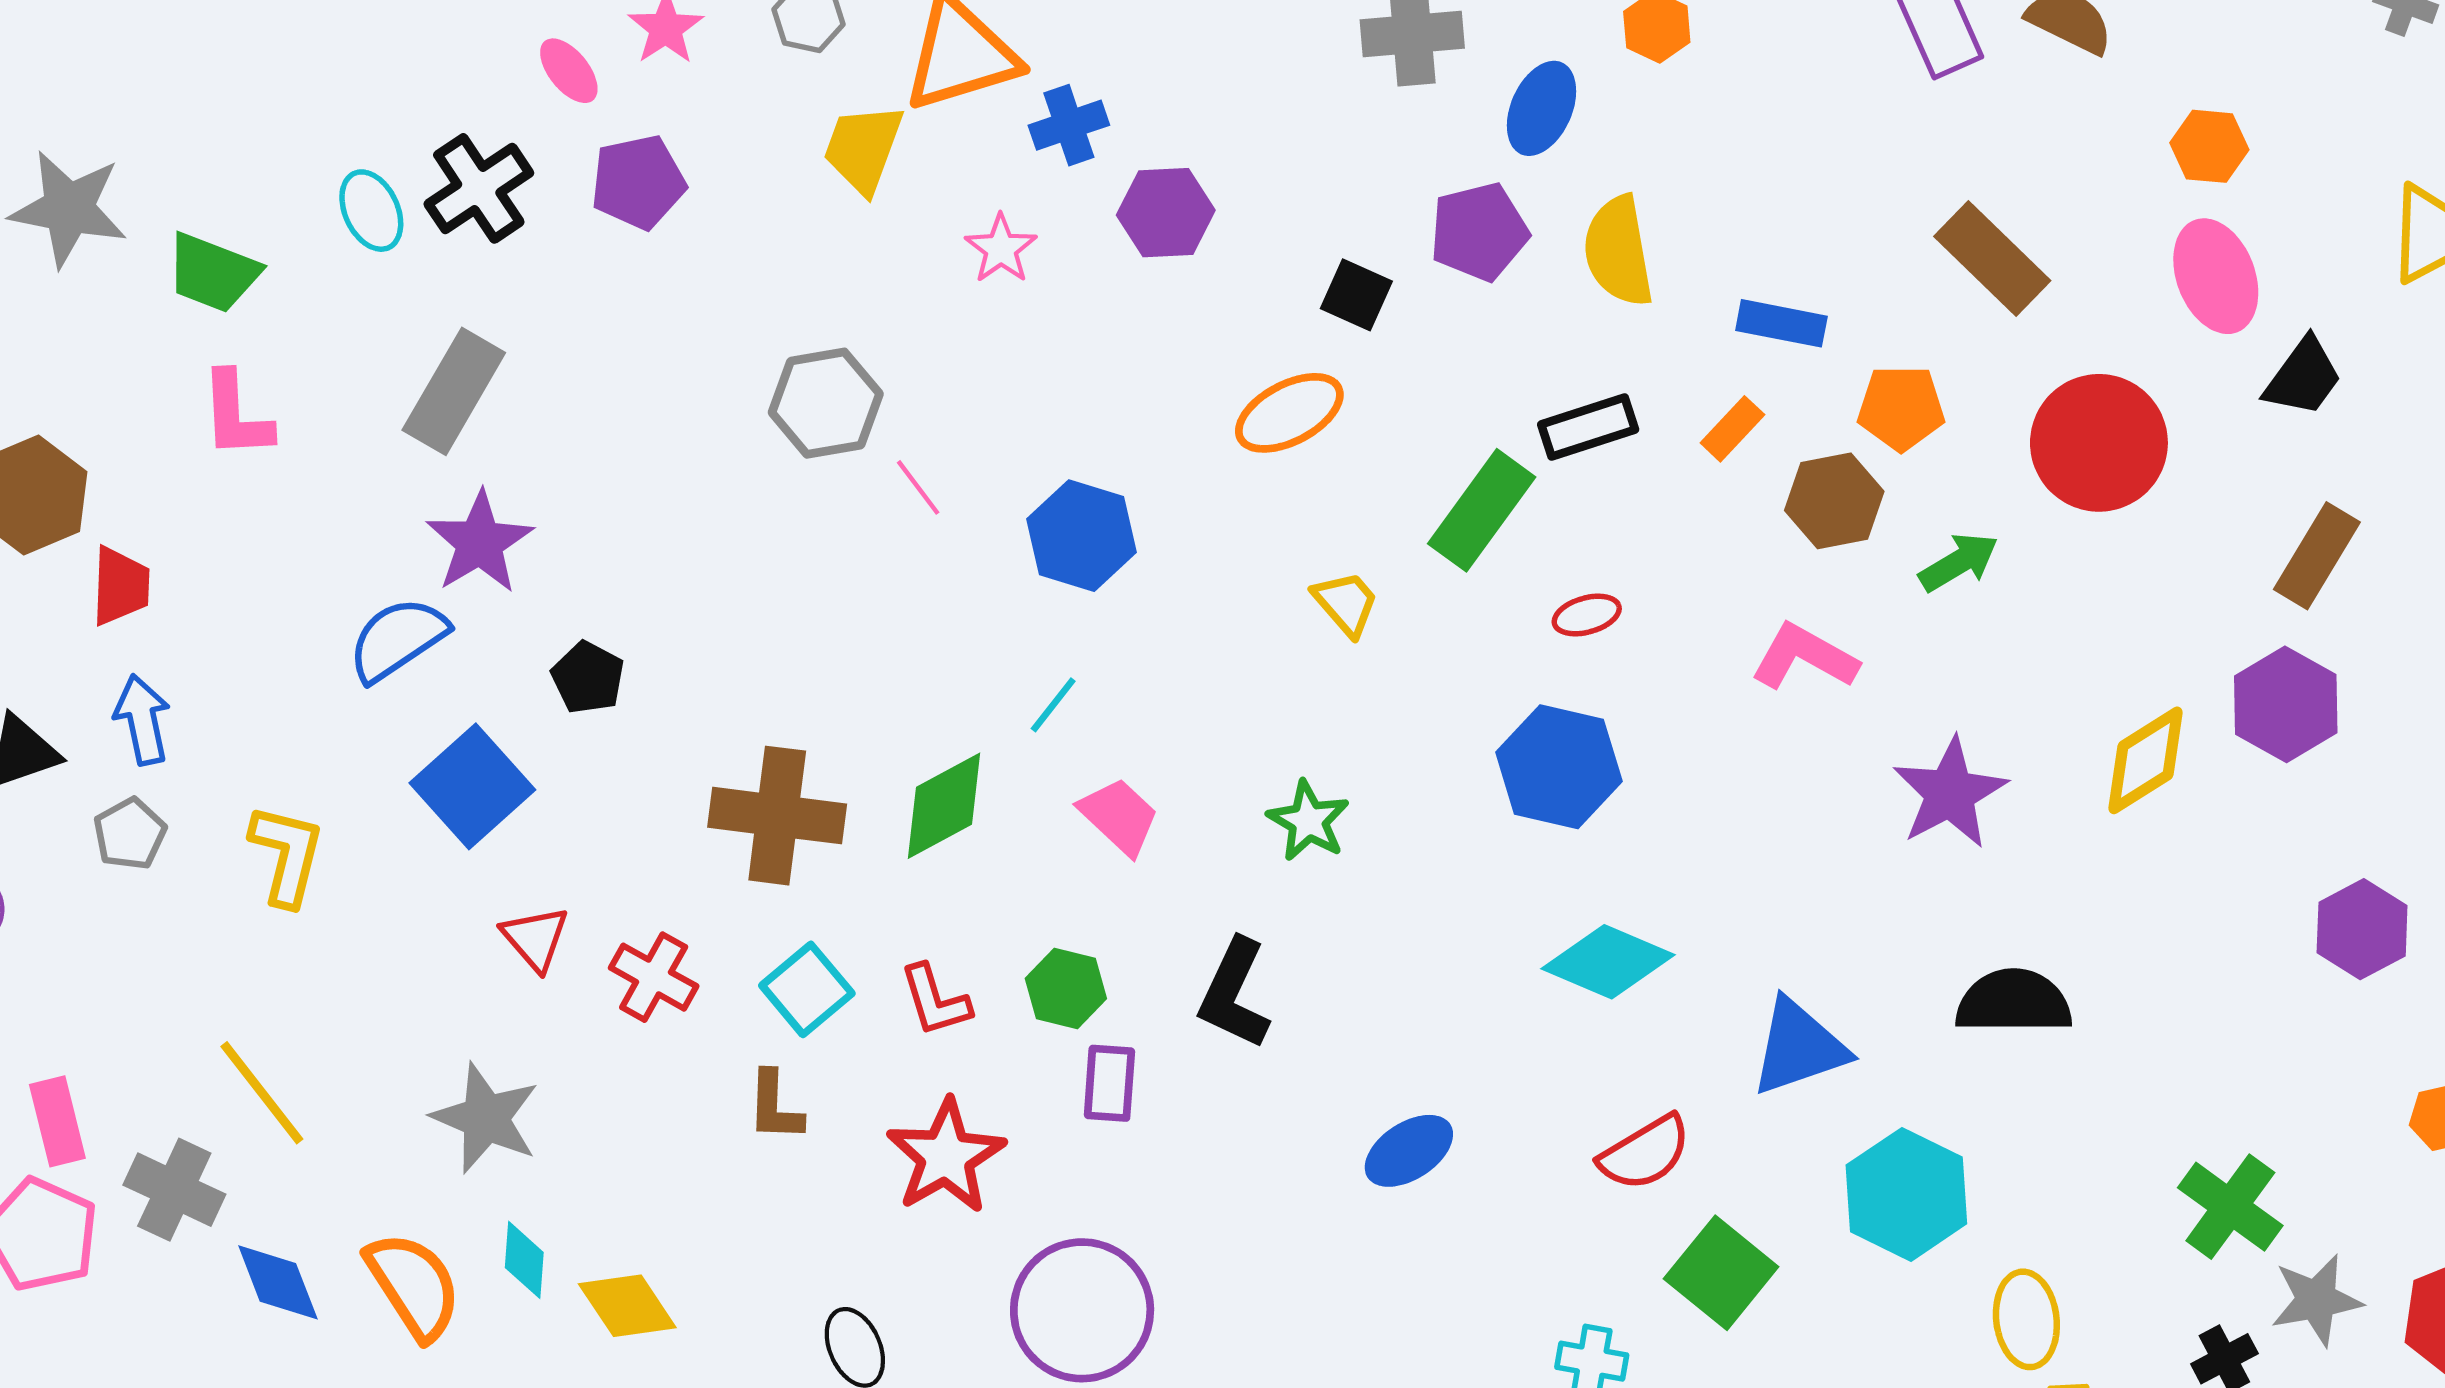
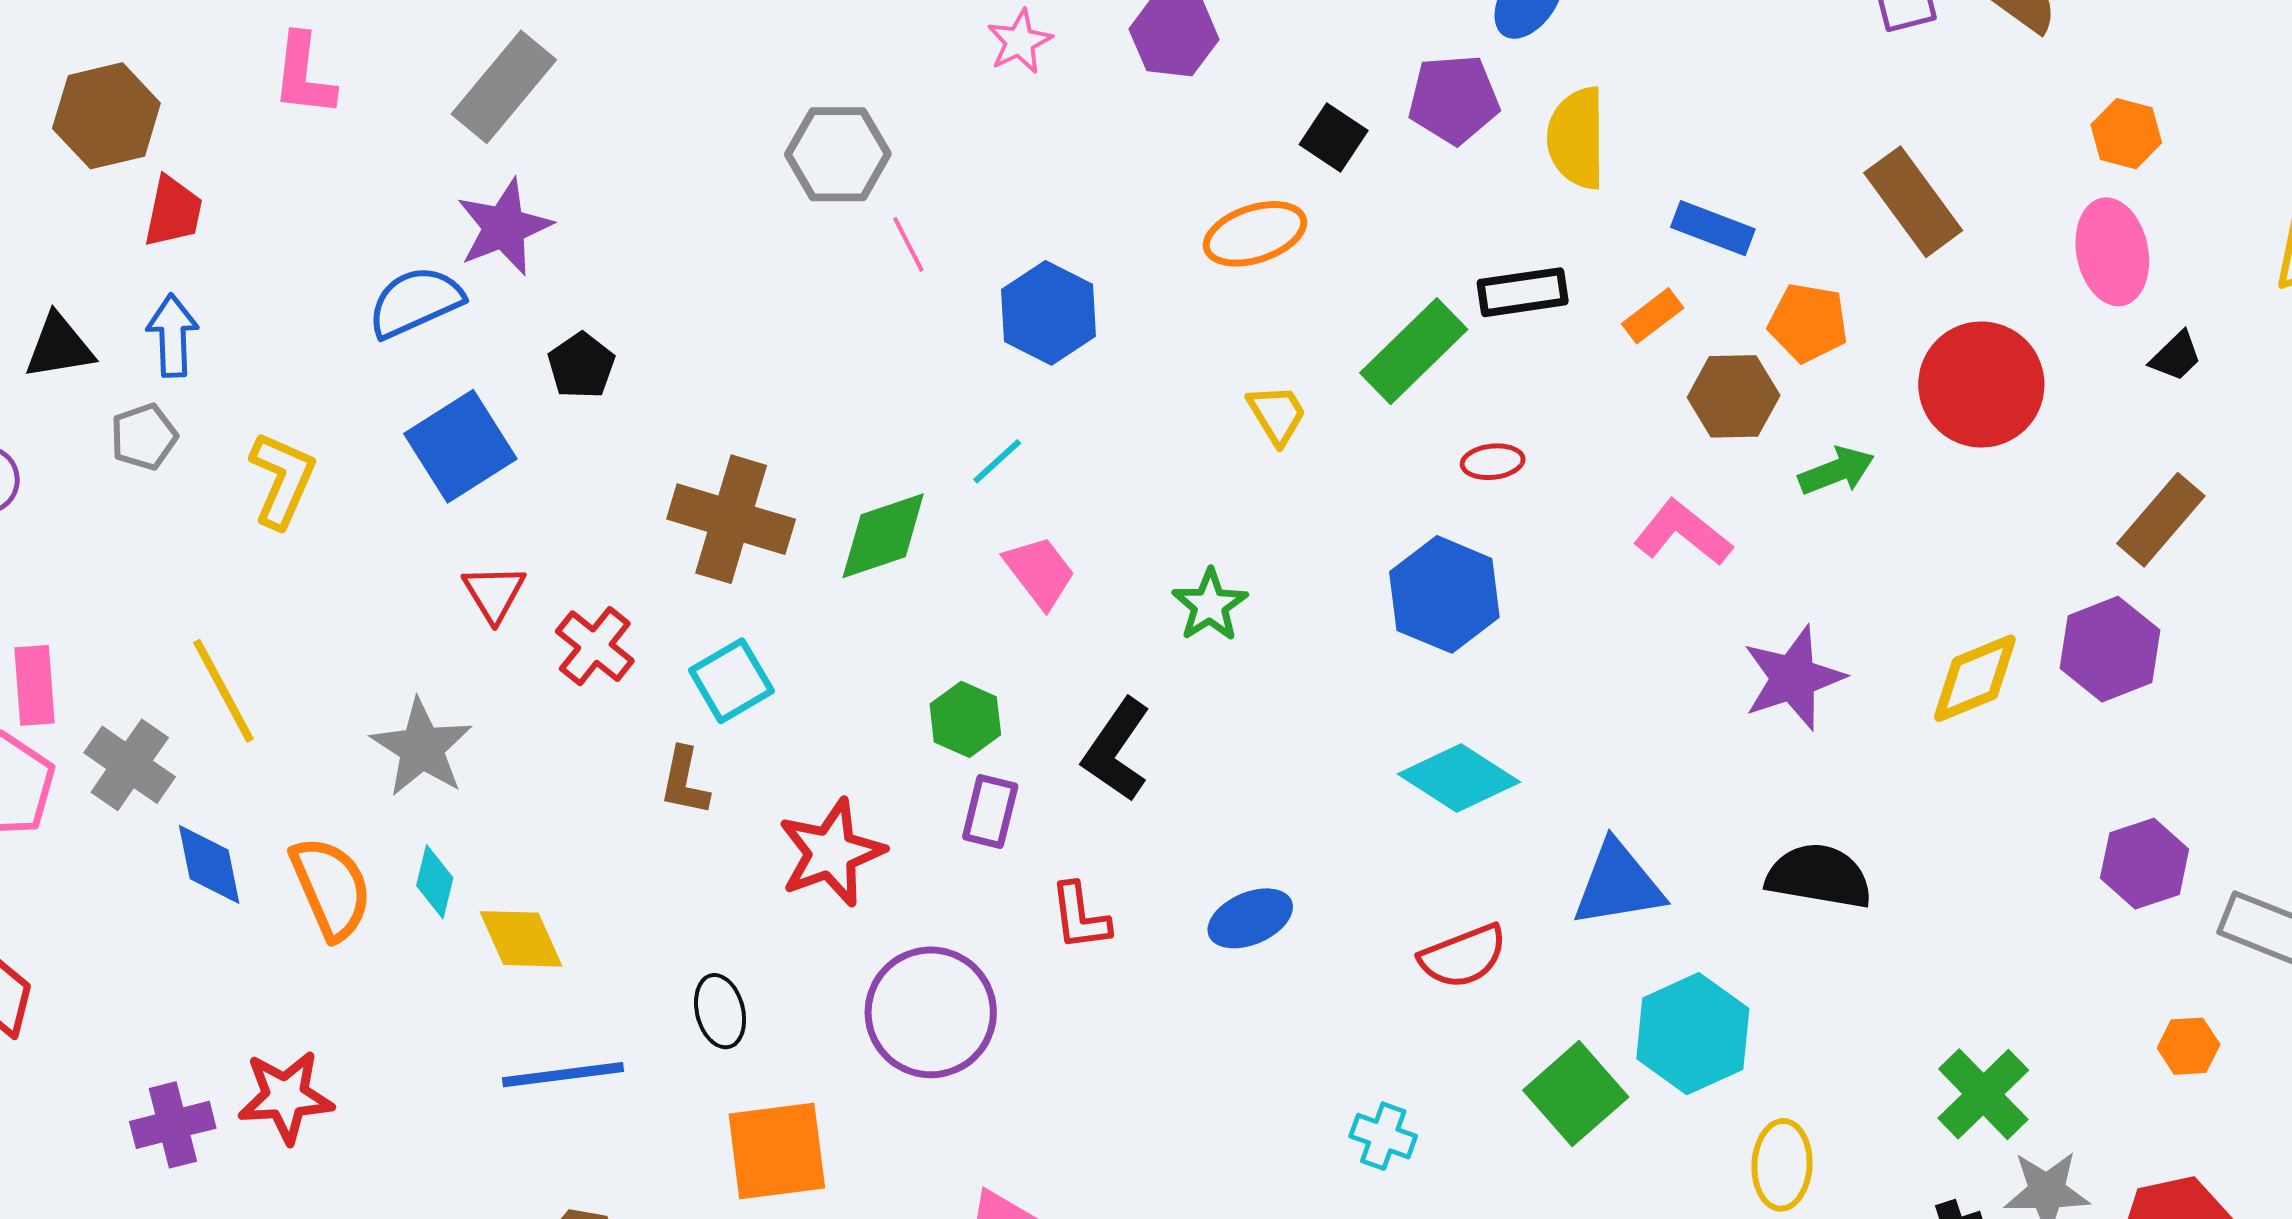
black trapezoid: (2303, 377) -> (2176, 356), size x0.7
red L-shape: (935, 1000) -> (1080, 917), moved
green square: (1721, 1273) -> (1576, 1094), moved

